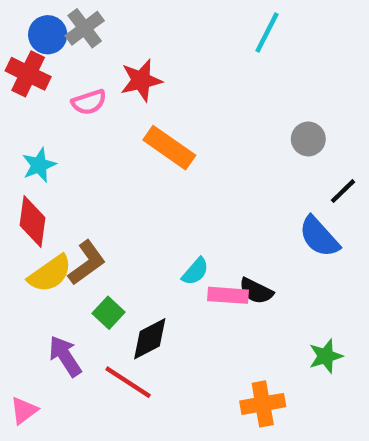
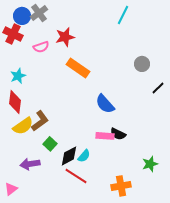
blue semicircle: (319, 237) -> (105, 104), moved
cyan semicircle: (195, 271) -> (84, 156), moved
purple arrow: (65, 356) -> (30, 164), turned -66
red line: (128, 382) -> (76, 176), moved

